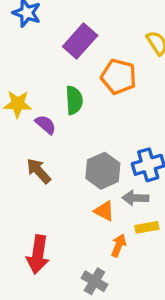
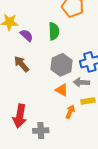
green semicircle: (74, 100) -> (54, 31), moved
gray cross: (94, 281) -> (41, 131), moved, turned -35

